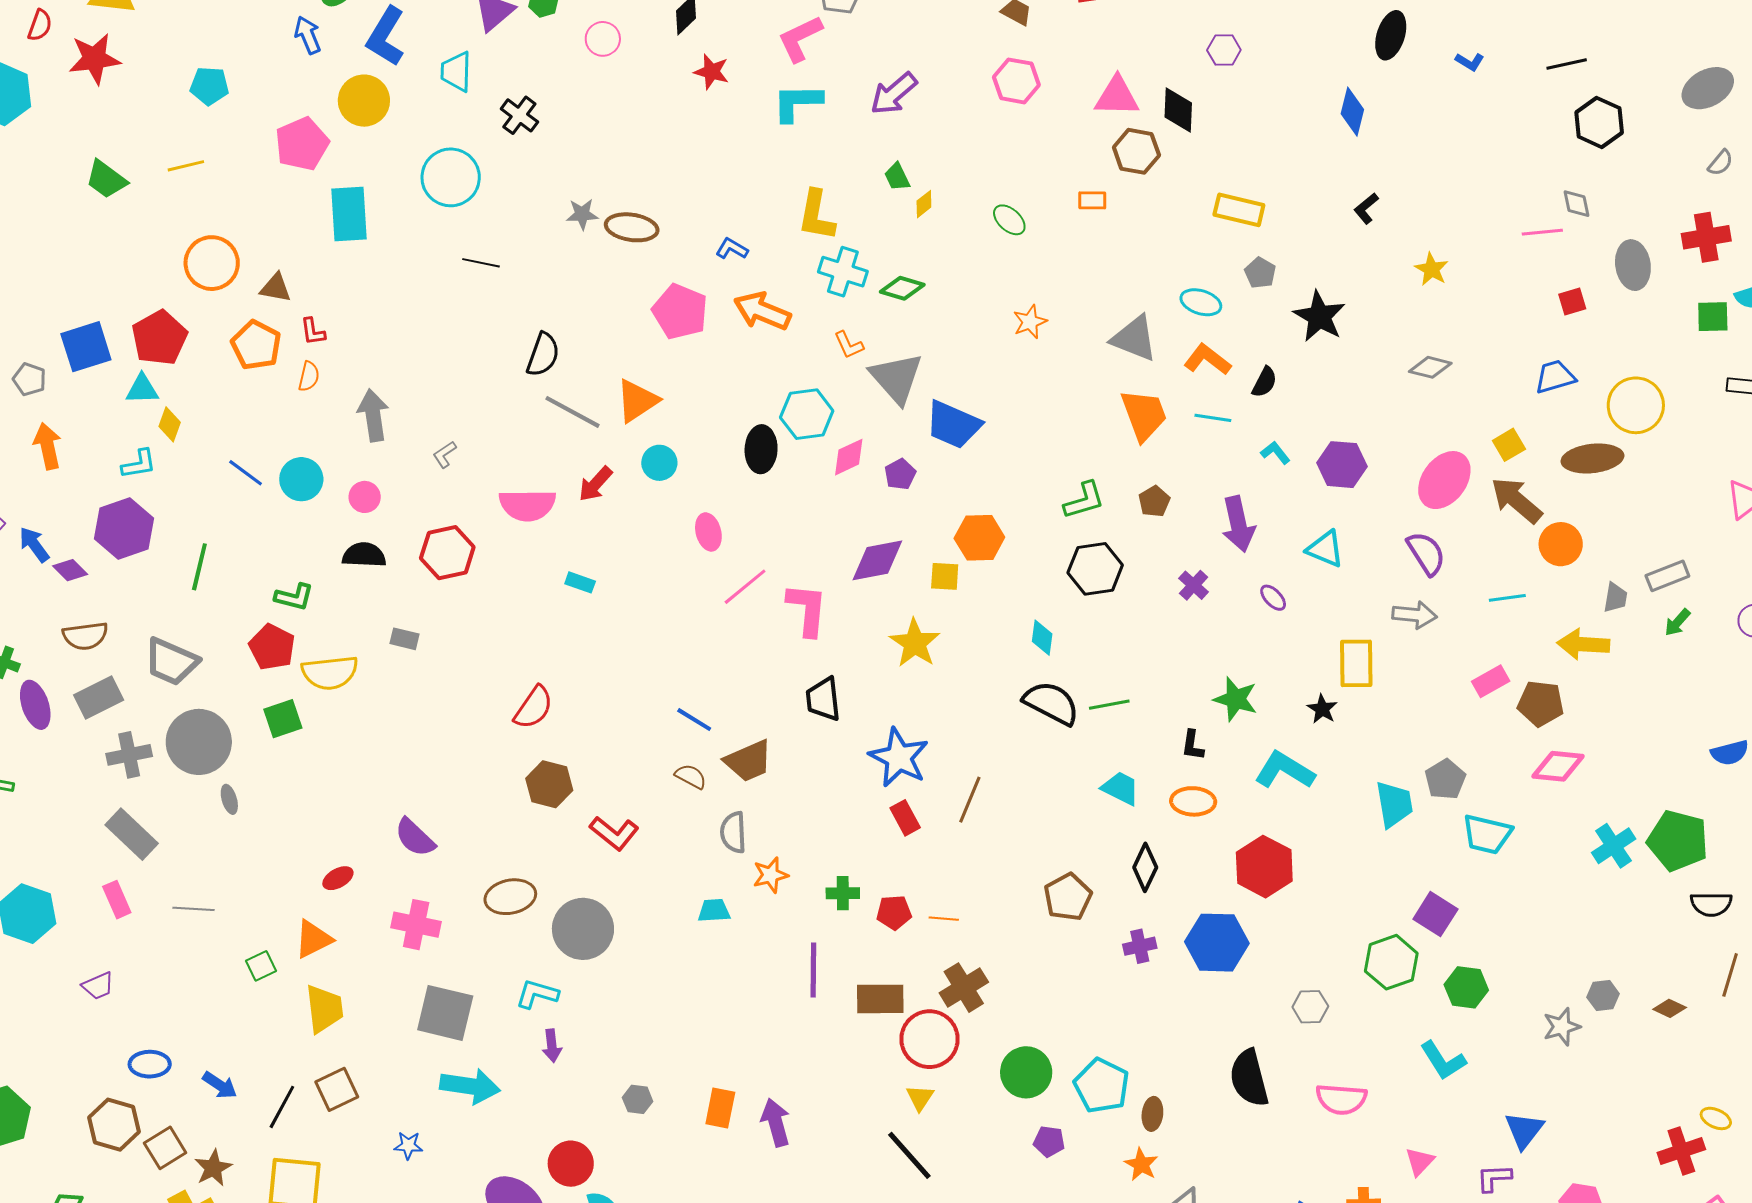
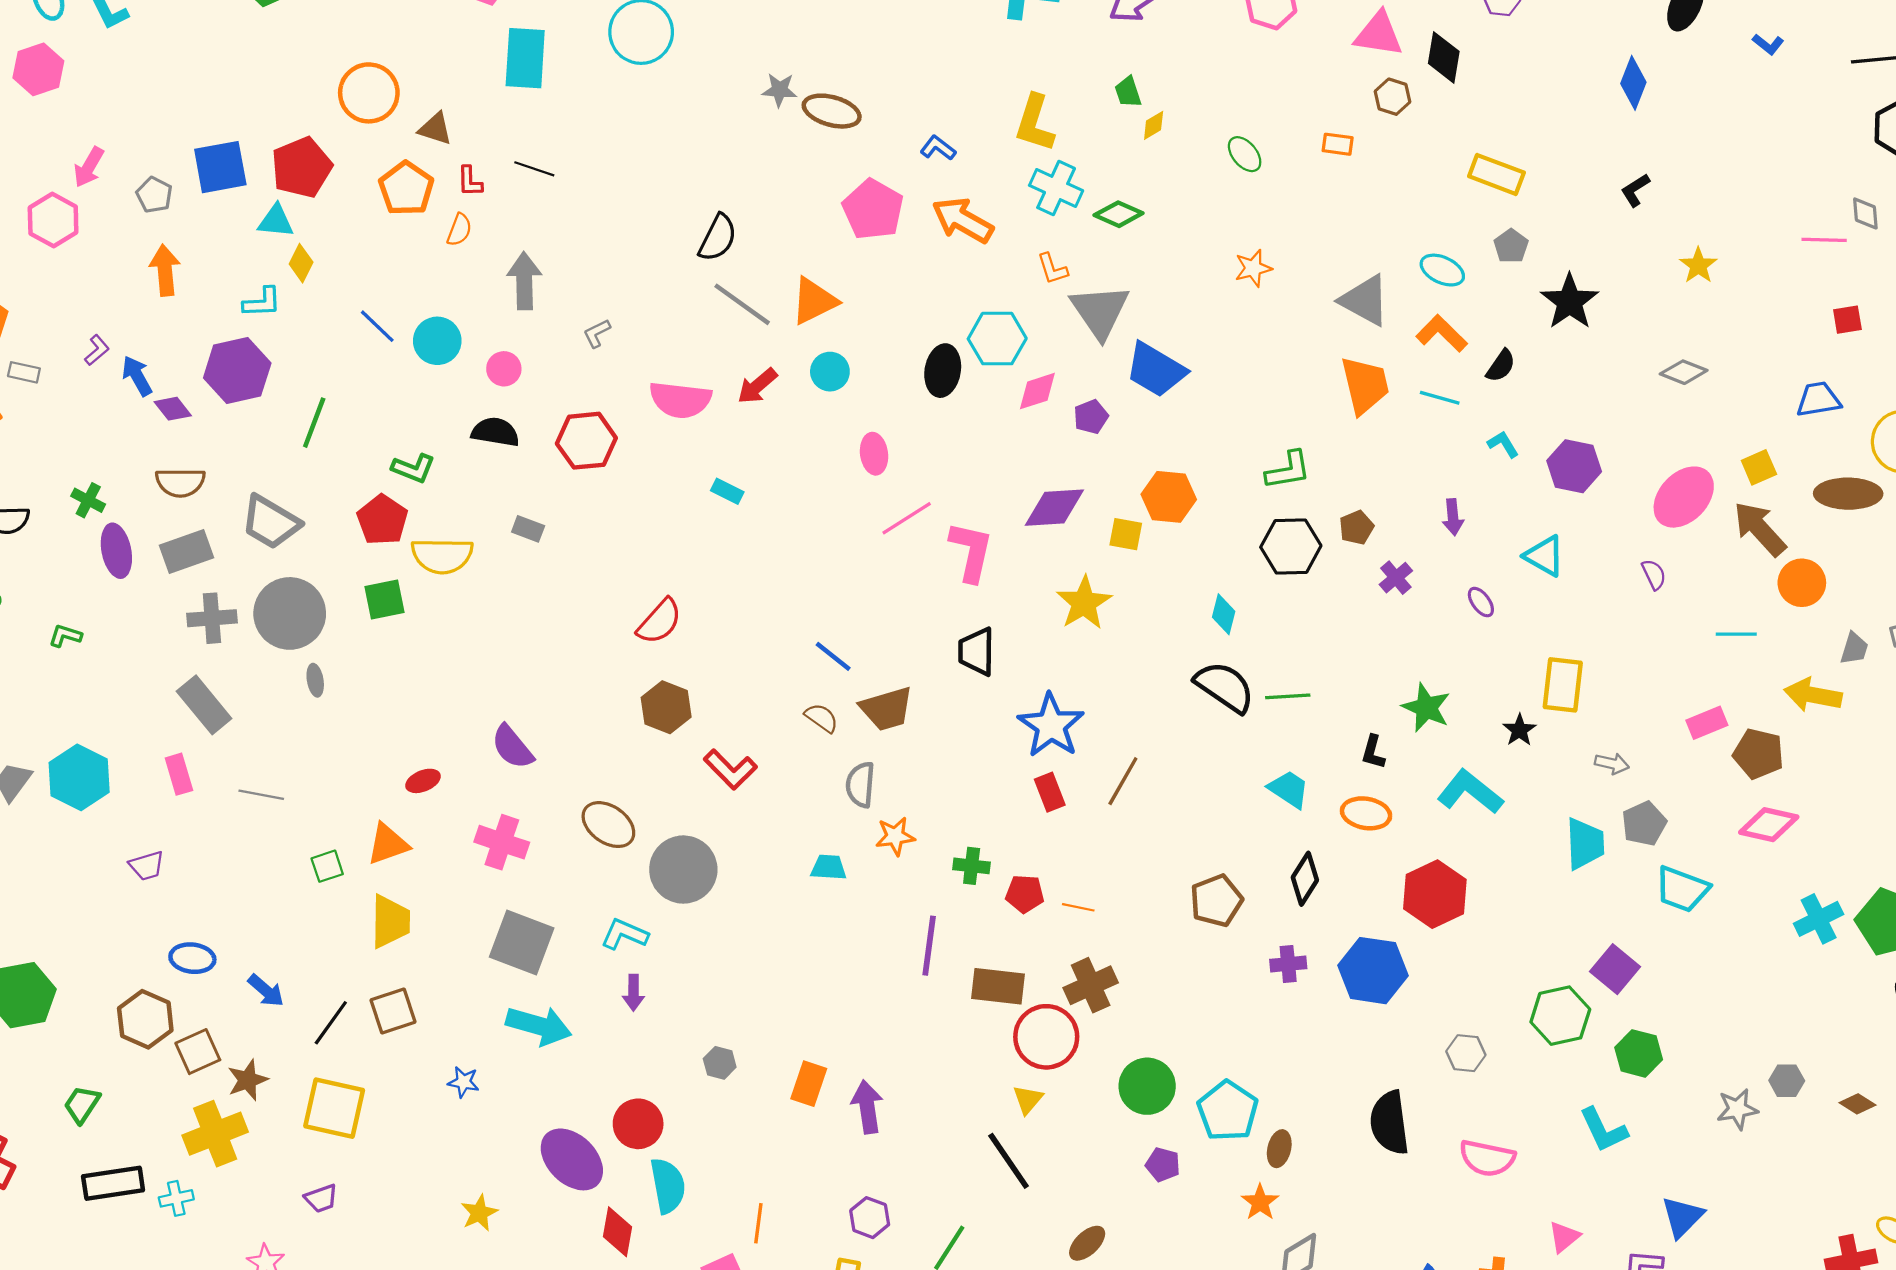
brown hexagon: (1136, 151) -> (1393, 97), size x0.7
black line: (481, 263) -> (534, 169), moved
brown pentagon: (1154, 501) -> (1356, 527), moved
purple arrow: (1238, 524) -> (1453, 517), size x0.6
purple semicircle: (1426, 553) -> (1654, 574), size x0.6
gray arrow: (1414, 615) -> (1612, 764), moved, size x0.7
brown ellipse: (510, 897) -> (608, 825), turned 39

